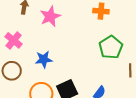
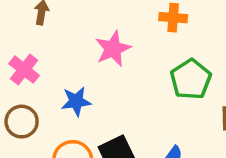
pink star: (50, 16) -> (113, 49), moved

